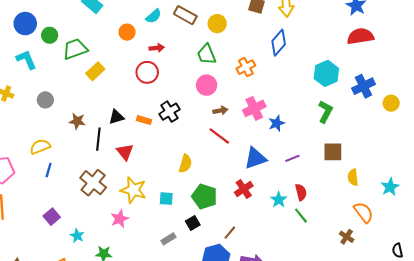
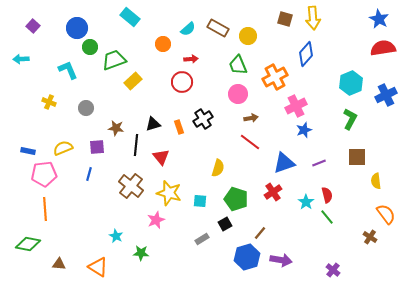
blue circle: (25, 24) -> (77, 28), moved
orange cross: (246, 67) -> (275, 77), size x1.4
pink cross: (254, 108) -> (296, 106), moved
orange rectangle: (144, 120) -> (179, 127), turned 56
yellow semicircle: (40, 147) -> (63, 148), moved
purple square: (52, 217) -> (97, 147), moved, turned 35

